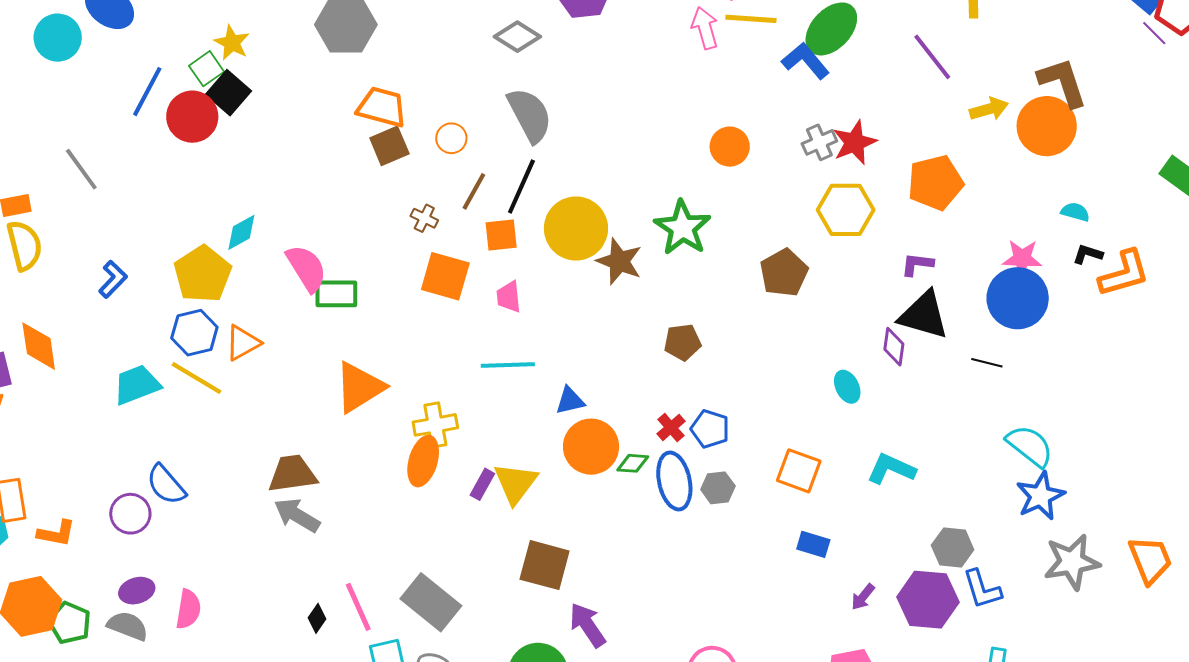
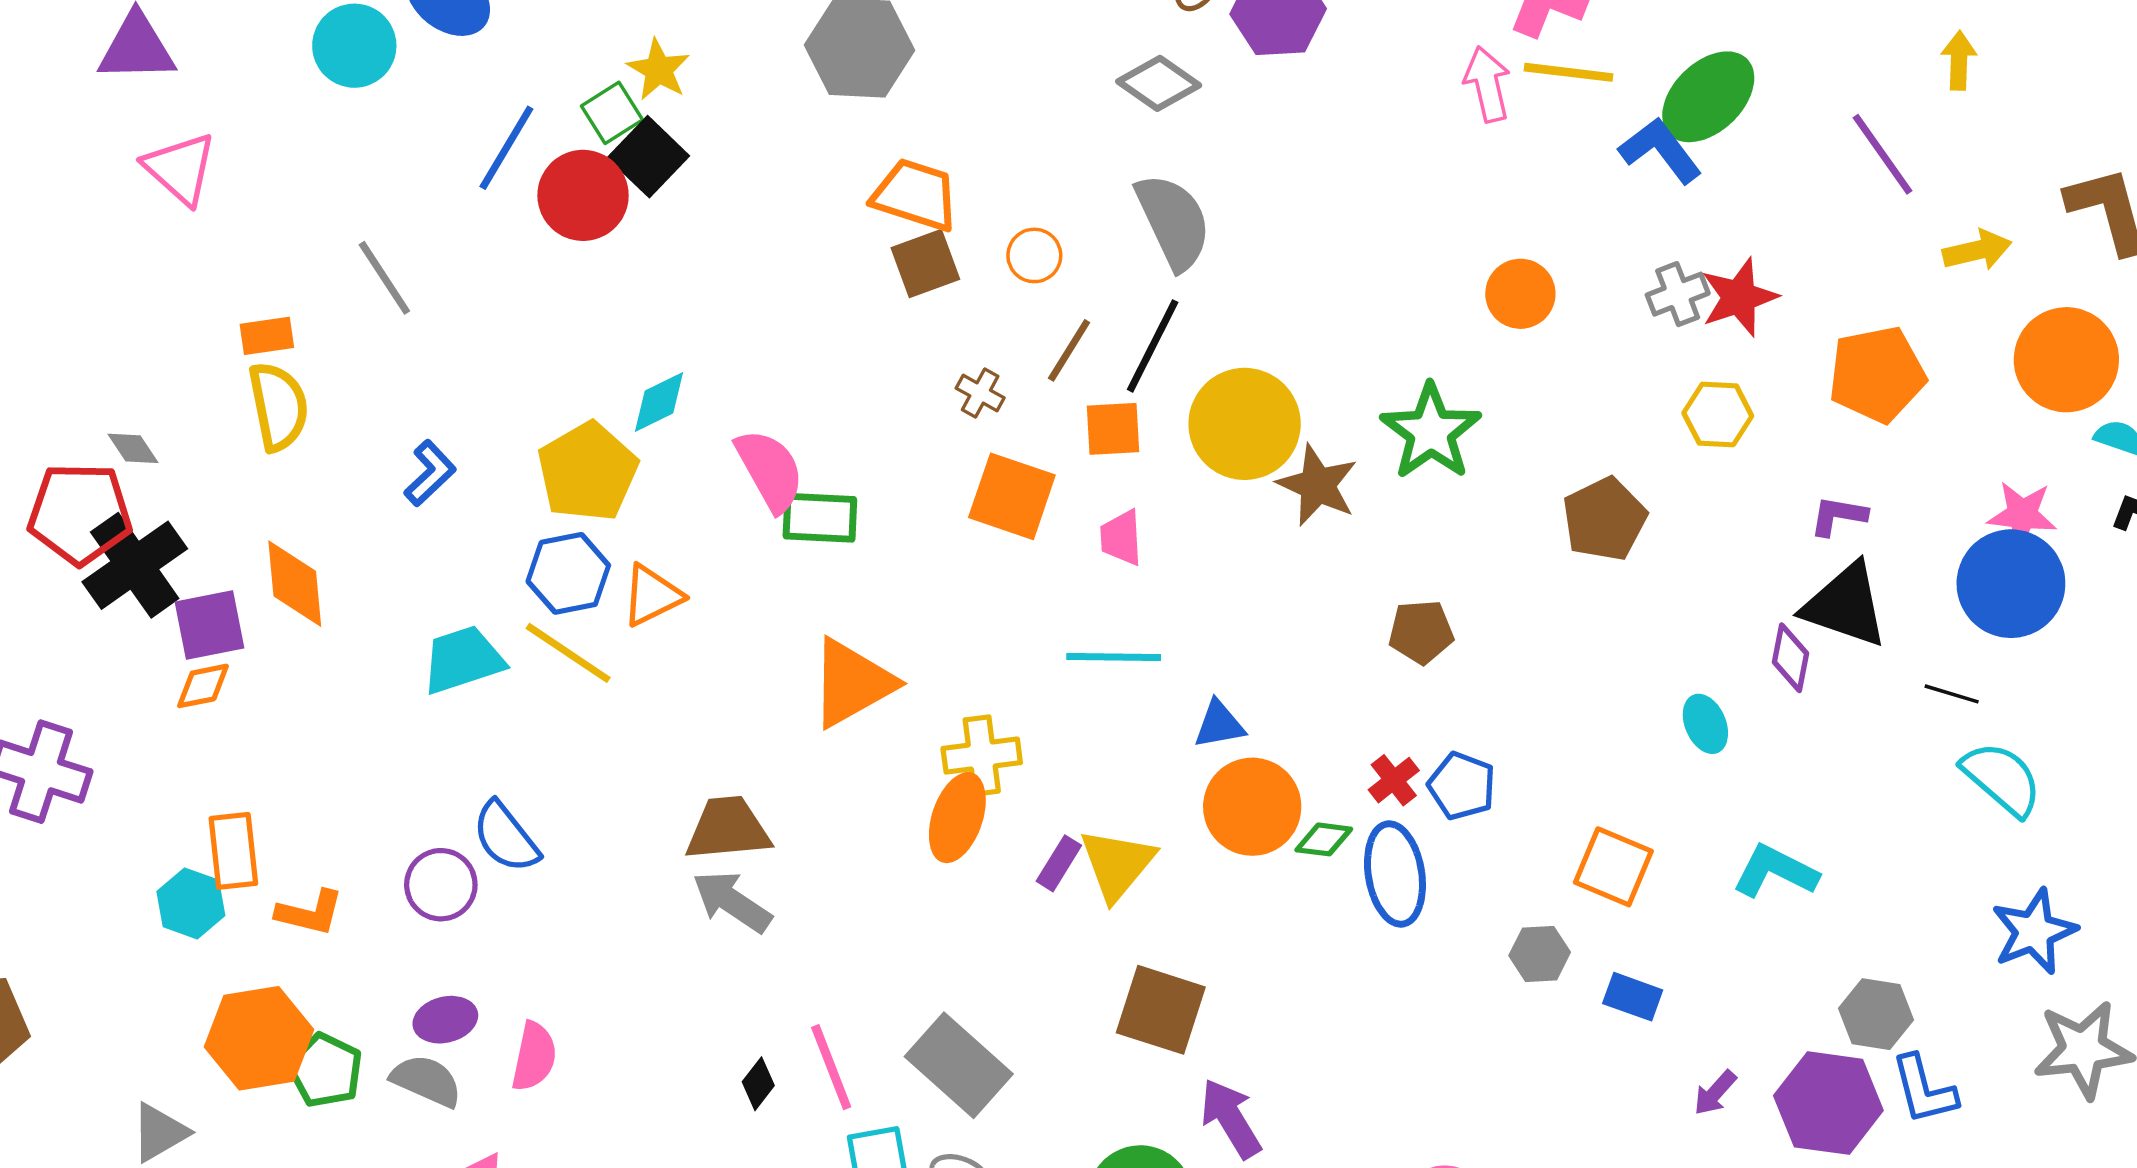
orange circle: (1047, 126) -> (2066, 360), moved
yellow hexagon: (846, 210) -> (1718, 414), size x0.7
cyan semicircle: (1030, 446) -> (2002, 779), moved
gray hexagon: (718, 488) -> (1540, 954), moved

